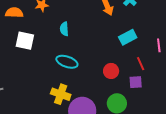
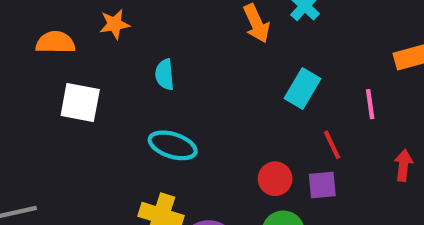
cyan rectangle: (128, 37) -> (302, 89), turned -30
red circle: (111, 71) -> (275, 179), moved

